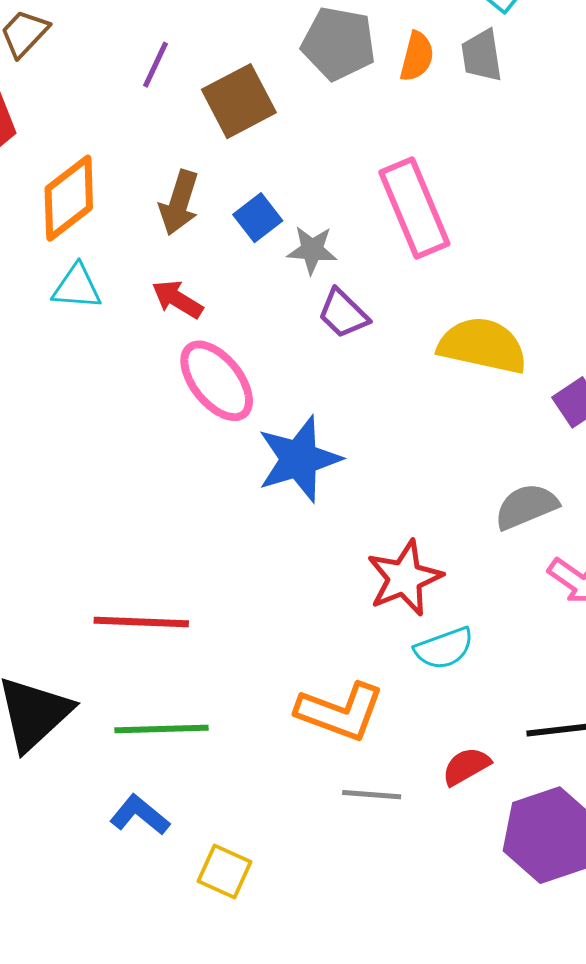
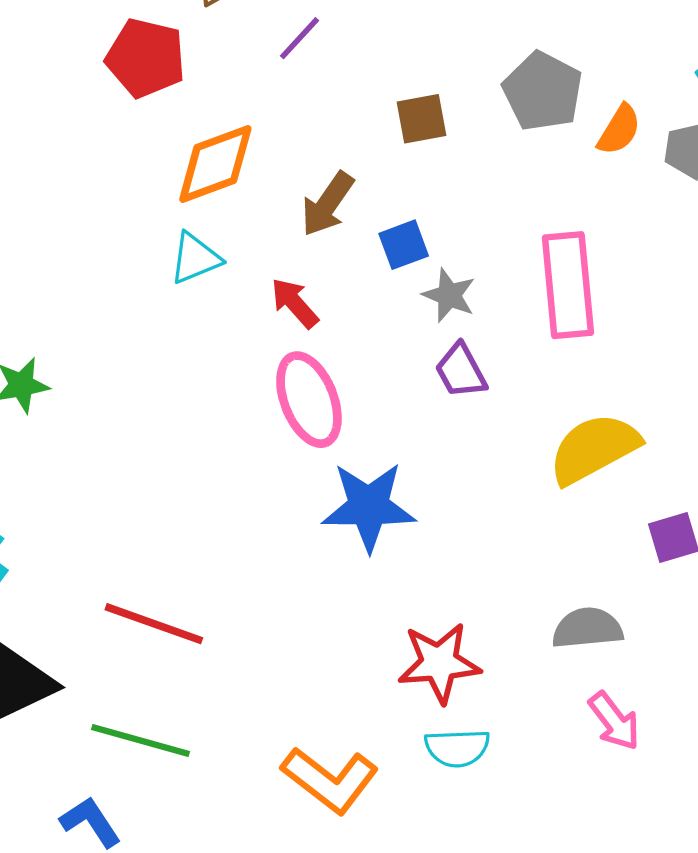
purple line: (156, 65) -> (300, 38), moved
brown square: (239, 101) -> (422, 119), size x0.7
cyan triangle: (77, 287) -> (195, 258), turned -44
yellow semicircle: (483, 346) -> (594, 449), turned -58

